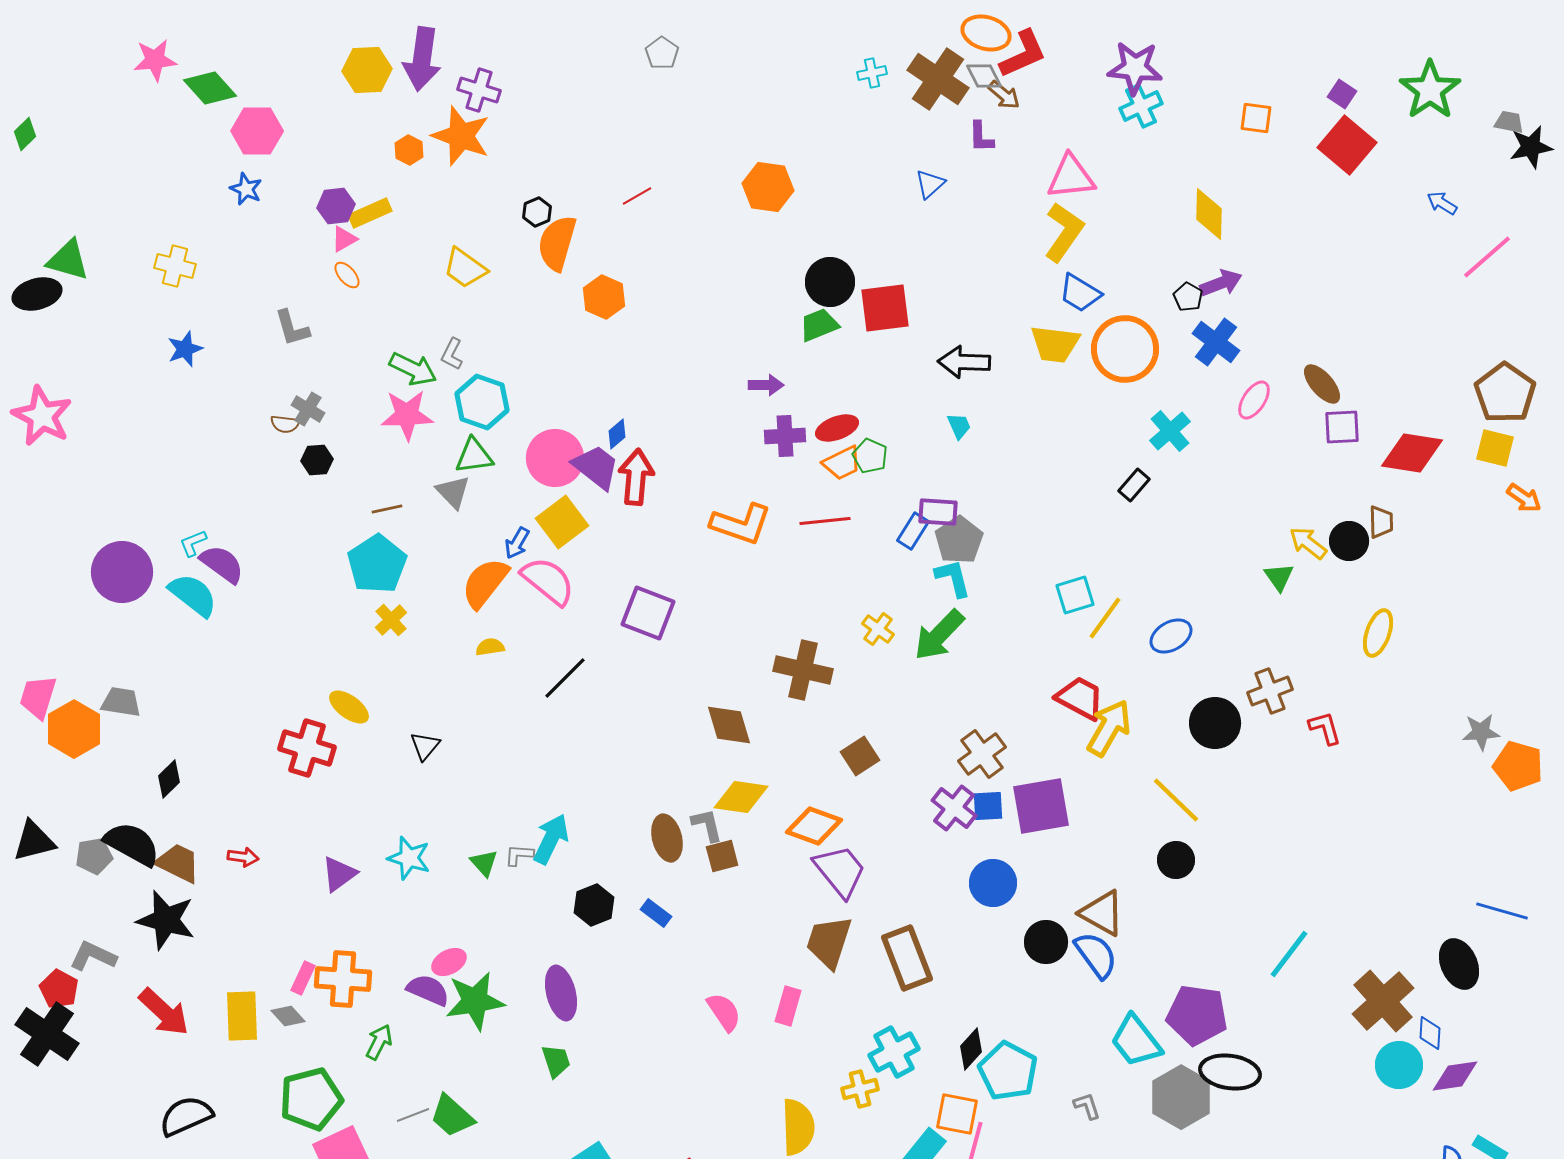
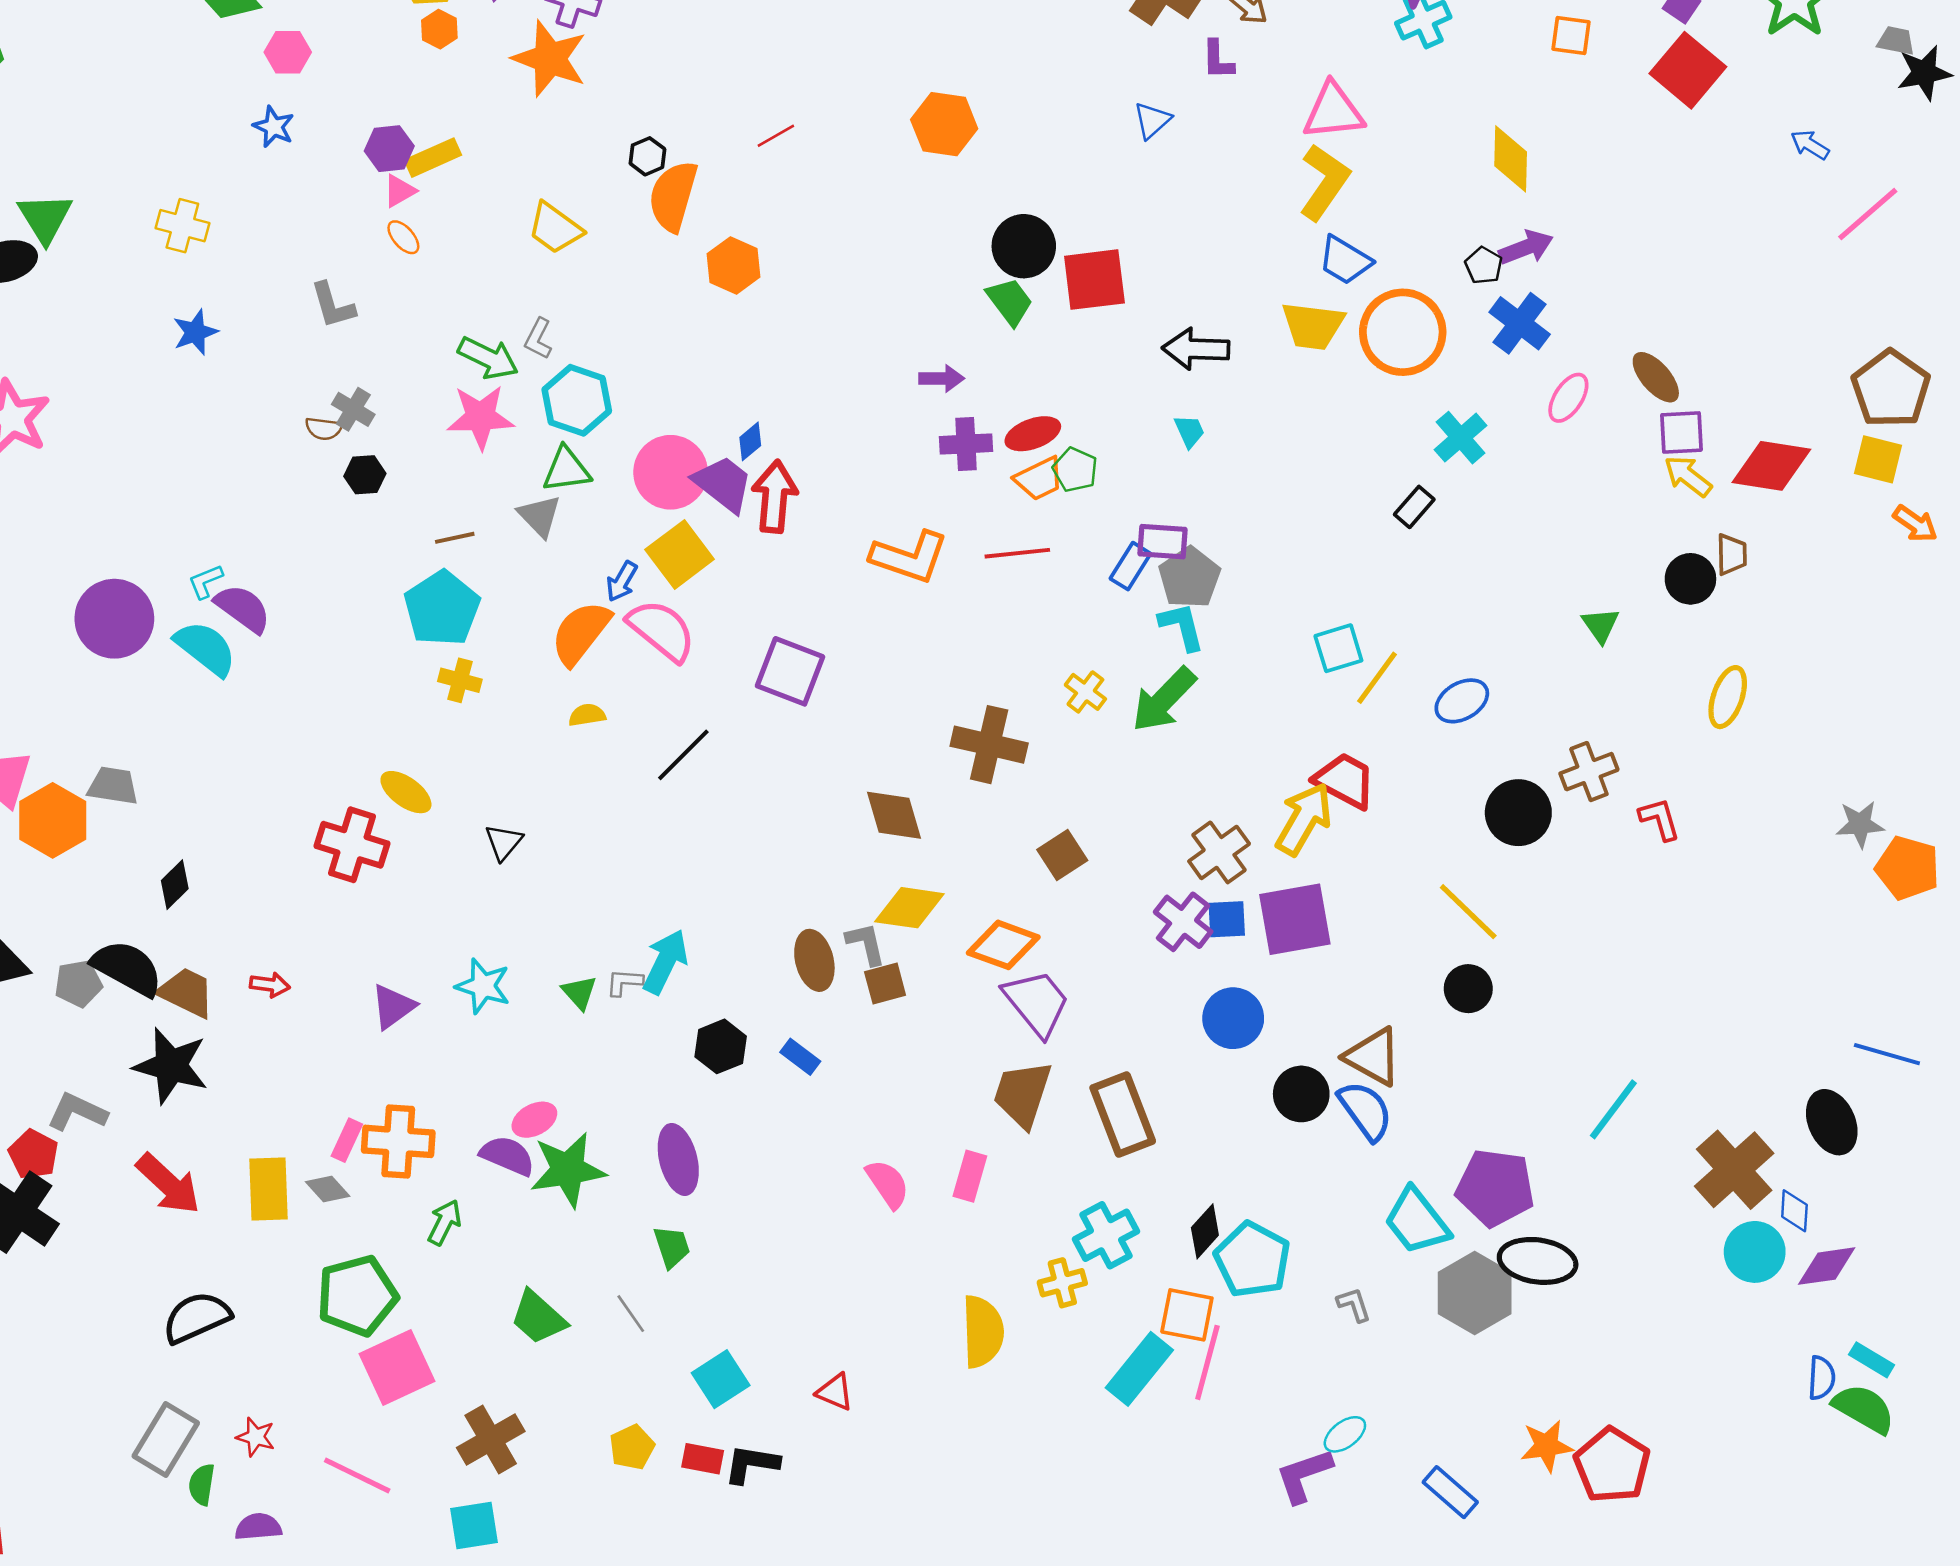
pink hexagon: (257, 131) -> (288, 52), size x0.7
orange hexagon: (409, 150) -> (439, 29), moved
green triangle: (68, 260) -> (45, 218), turned 42
green trapezoid: (819, 325) -> (1010, 301), turned 75
yellow arrow: (1308, 543) -> (1688, 476), moved
yellow cross: (391, 620) -> (460, 680), turned -32
yellow arrow: (1109, 728) -> (1304, 819), moved
gray line: (413, 1115) -> (631, 1314), moved, turned 76

